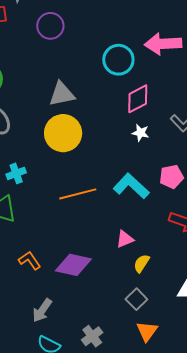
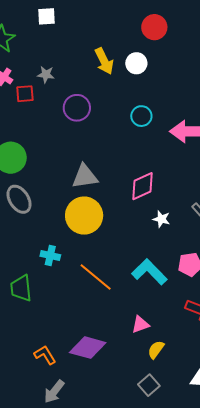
cyan circle: (118, 60) -> (141, 116), moved, size x0.7
pink diamond: (138, 99) -> (142, 186), moved
cyan cross: (16, 173) -> (50, 256), moved, turned 30
orange line: (78, 194) -> (96, 277), turned 51
orange L-shape: (30, 260) -> (45, 355), moved

